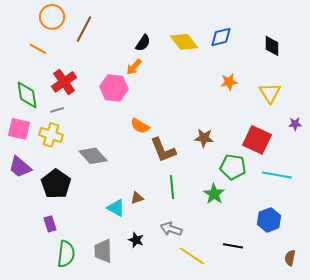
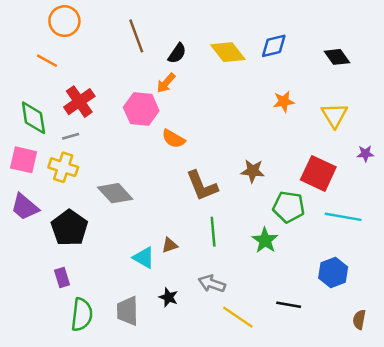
brown line: (84, 29) -> (136, 36), moved, turned -48
black diamond: (272, 46) -> (337, 57), turned -35
orange semicircle: (140, 126) -> (173, 139), moved

